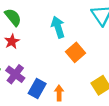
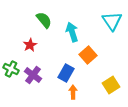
green semicircle: (13, 17) -> (44, 20), moved
blue rectangle: (37, 89) -> (66, 73), moved

